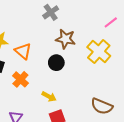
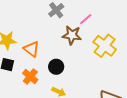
pink line: (111, 22) -> (86, 19), moved
black circle: (56, 63) -> (56, 67), moved

